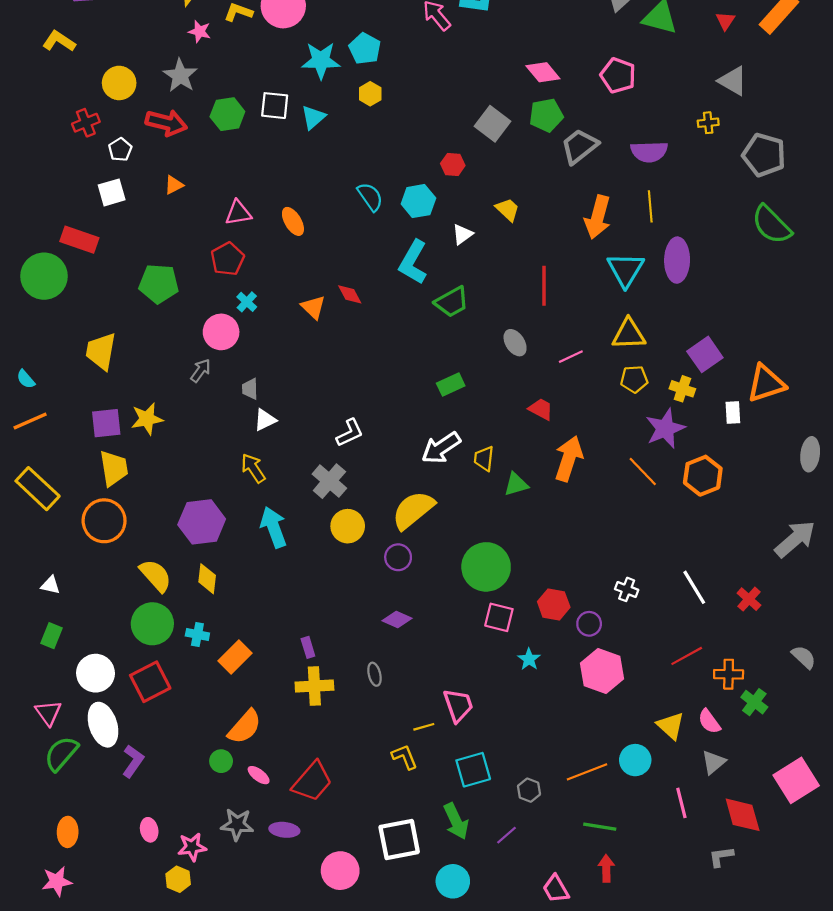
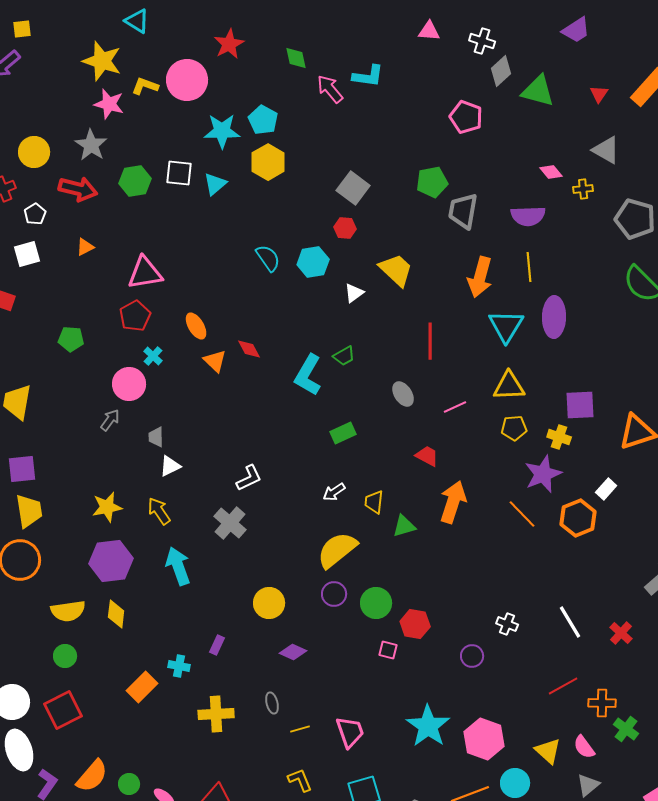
pink star: (200, 31) -> (109, 104), size x1.4
pink diamond: (543, 72) -> (551, 172), moved, size x0.7
pink pentagon: (618, 75) -> (466, 117), moved
yellow hexagon: (370, 94) -> (268, 162), size x1.6
gray square: (493, 124) -> (353, 188), moved
gray trapezoid: (579, 146) -> (463, 211), turned -42
yellow trapezoid: (508, 210) -> (396, 270), size x1.5
pink triangle: (238, 213) -> (145, 273), size x1.4
orange ellipse: (293, 221) -> (196, 326), moved
cyan L-shape: (413, 262) -> (308, 375), moved
green pentagon: (159, 284) -> (71, 339), size x0.7
green trapezoid: (452, 302) -> (344, 356), size x0.7
purple square: (705, 354) -> (580, 405), turned 32
white rectangle: (733, 412) -> (606, 489), moved, turned 45
yellow star: (147, 419) -> (107, 507), moved
white arrow: (441, 448) -> (334, 492), size x0.6
yellow semicircle: (413, 510) -> (337, 550), moved
yellow circle: (348, 526) -> (269, 603), moved
purple circle: (398, 557) -> (334, 594), moved
green circle: (486, 567) -> (376, 603), size x0.7
yellow semicircle: (156, 576) -> (68, 611), turned 124
red hexagon: (554, 604) -> (415, 624), moved
pink square: (499, 617) -> (388, 650), size x0.7
green circle: (152, 624) -> (65, 656), size x0.6
cyan cross: (197, 635) -> (179, 666), moved
purple rectangle: (308, 647) -> (217, 645), moved, turned 42
cyan star: (529, 659) -> (428, 726), moved, size x2.0
pink hexagon: (602, 671) -> (484, 739), moved
orange semicircle: (245, 727) -> (92, 776), moved
yellow line: (424, 727) -> (300, 729), moved

